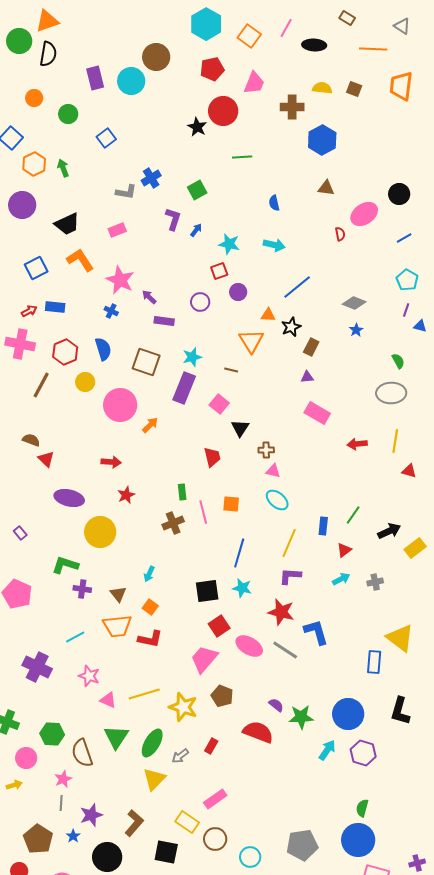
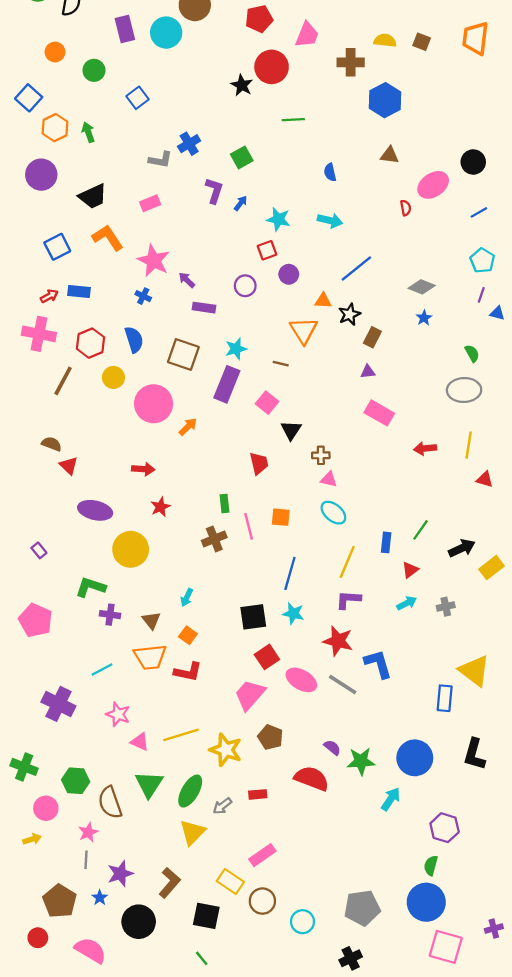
red rectangle: (211, 746) -> (258, 794), turned 56
purple hexagon: (363, 753) -> (445, 828), moved

